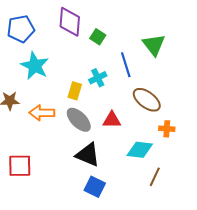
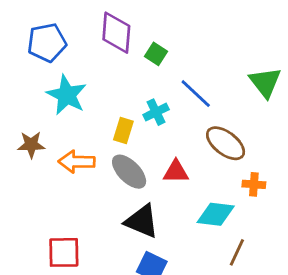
green triangle: (154, 45) -> (265, 82), moved
blue line: (126, 65) -> (196, 94), turned -30
red square: (20, 166) -> (64, 252), moved

